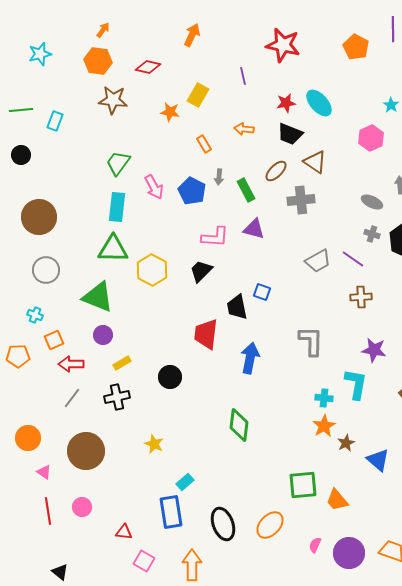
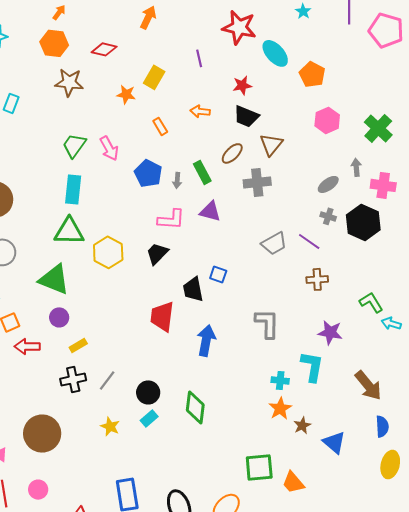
orange pentagon: (356, 47) -> (312, 74), moved
cyan ellipse: (319, 103) -> (275, 53), moved
cyan star: (391, 105) -> (303, 11), moved
brown triangle: (315, 162) -> (271, 144), turned 35
gray arrow: (219, 177) -> (177, 180), moved
pink arrow: (154, 187) -> (109, 148), moved
gray ellipse: (372, 202) -> (328, 184), turned -60
black circle: (170, 377) -> (148, 392), moved
gray line: (72, 398) -> (107, 380), moved
cyan rectangle: (185, 482) -> (149, 419), moved

